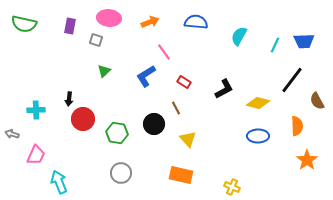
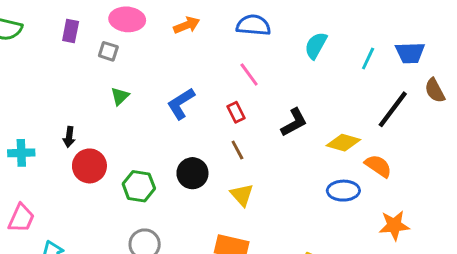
pink line: (164, 52) -> (249, 75), moved
red rectangle: (184, 82) -> (236, 112), turned 32
brown semicircle: (317, 101) -> (435, 90), moved
brown line: (176, 108) -> (237, 150), moved
orange semicircle: (297, 126) -> (378, 166), moved, turned -54
orange star: (307, 160) -> (394, 225), moved, turned 30

